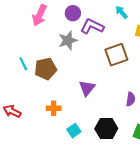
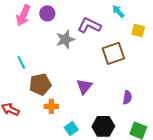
purple circle: (73, 13) -> (47, 13), moved
pink arrow: (39, 15) -> (23, 15), moved
brown pentagon: (46, 69) -> (40, 84), moved

